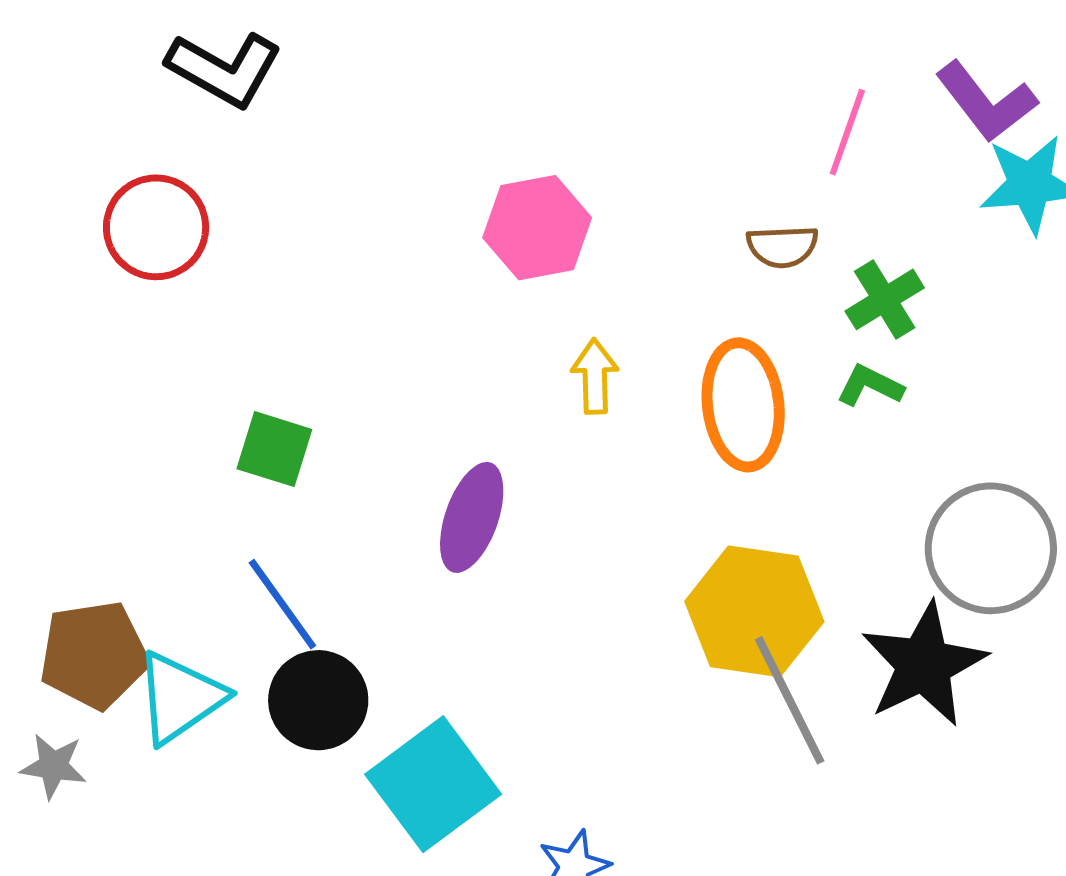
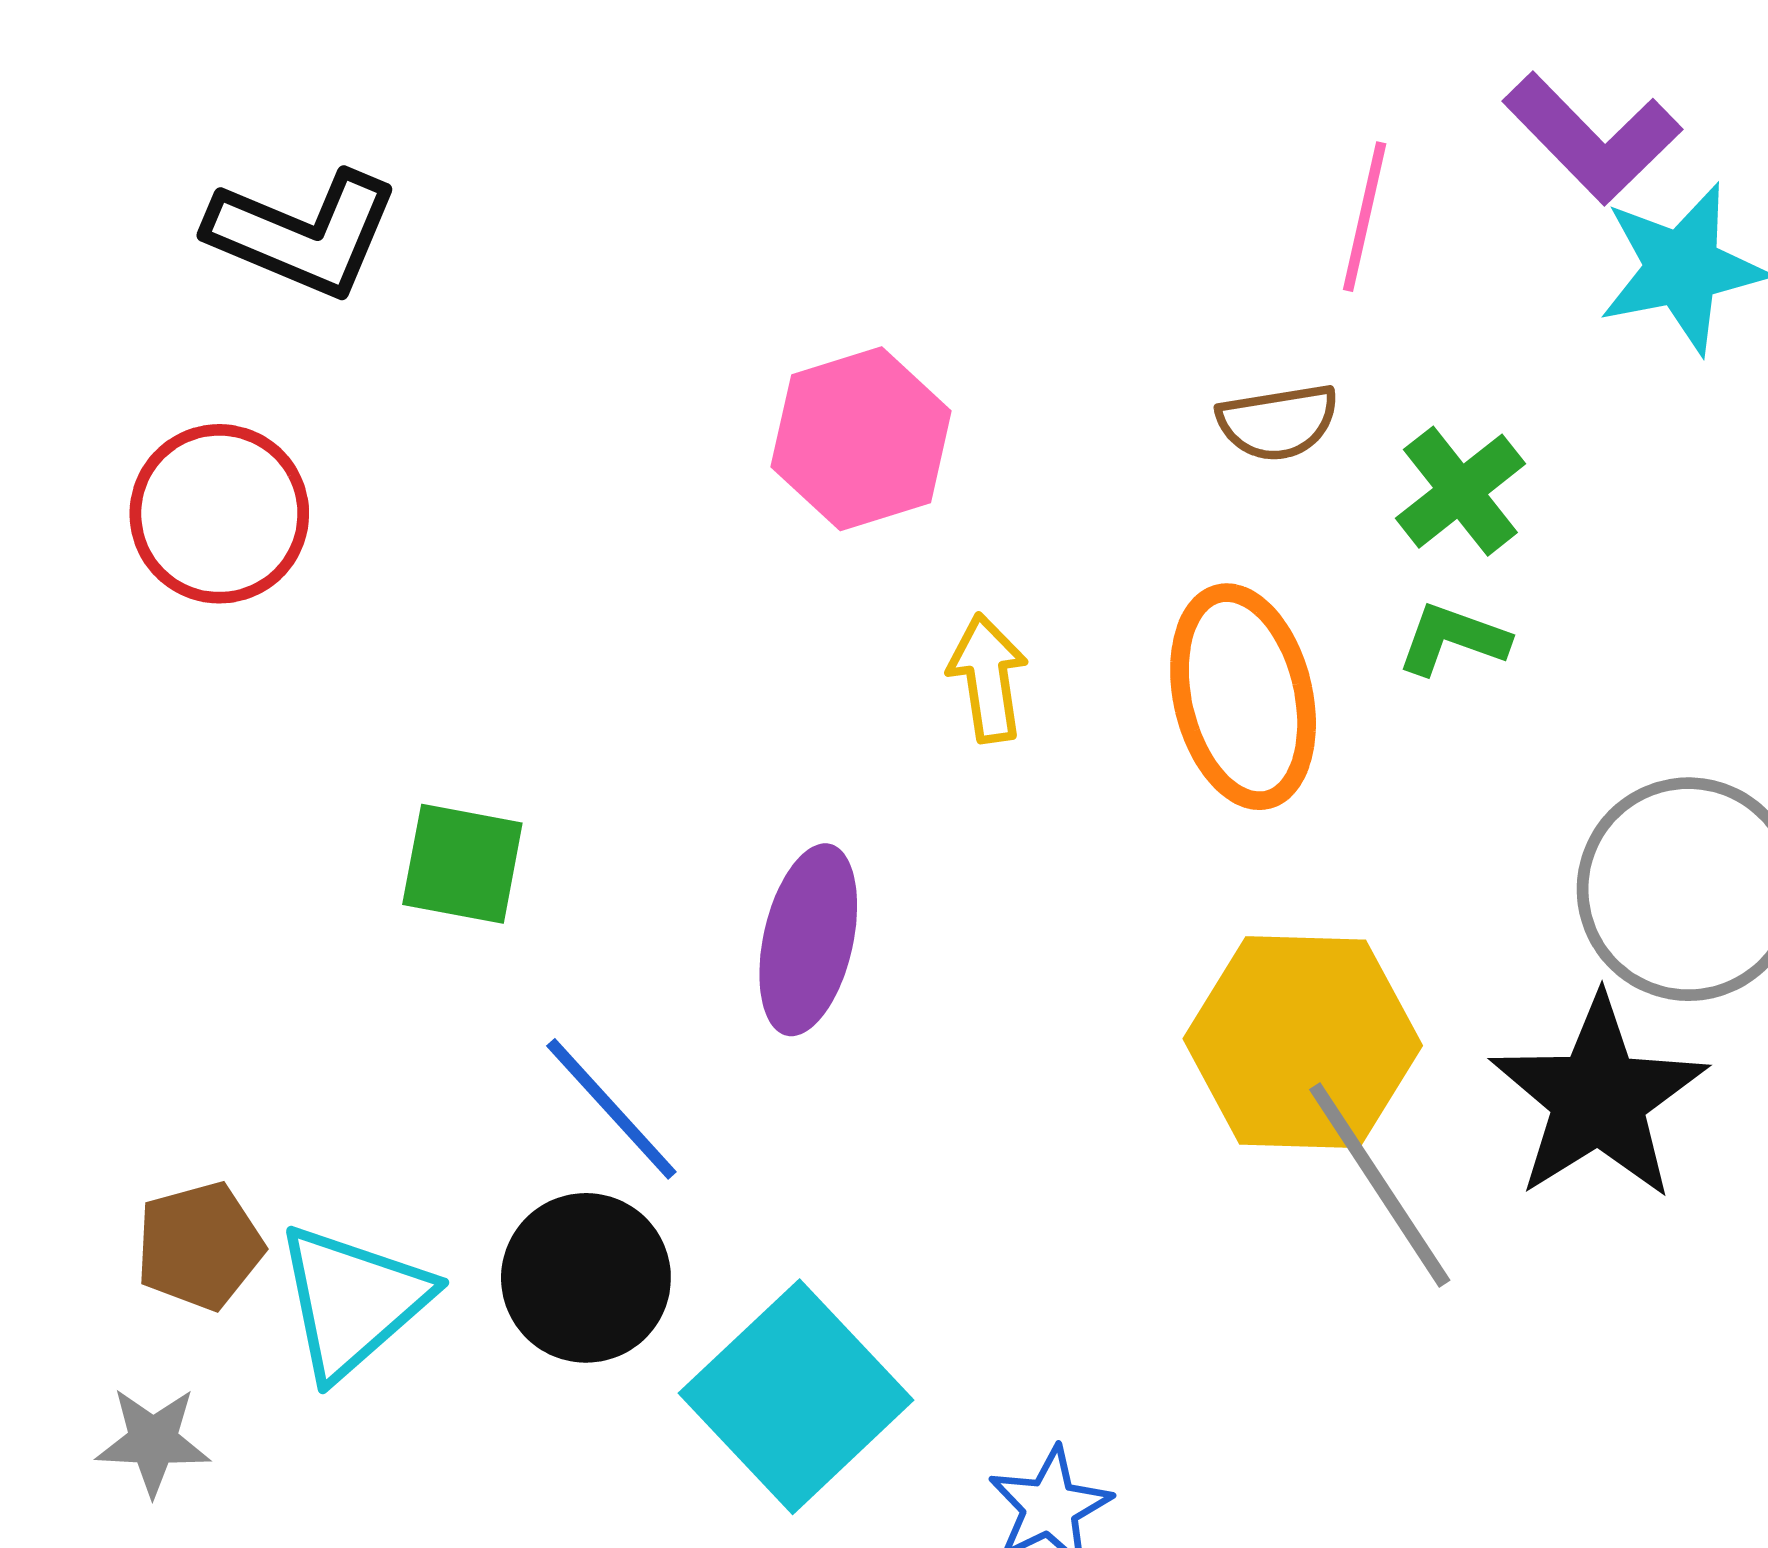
blue line: (282, 604) -> (611, 1109), moved
brown pentagon: (94, 655) -> (200, 1246), size x0.7

